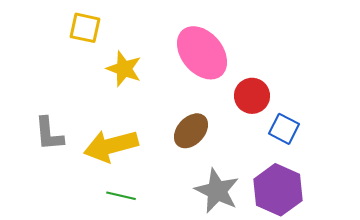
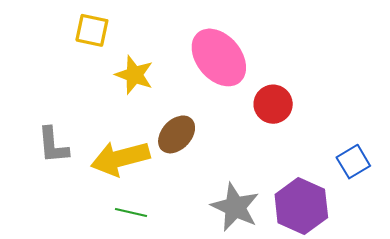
blue square: (284, 129) -> (353, 162), moved, turned 32
brown ellipse: (191, 131) -> (177, 134), moved

